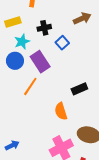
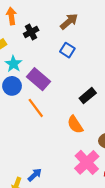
black cross: (44, 28) -> (31, 32), moved
blue square: (62, 43) -> (67, 50), moved
orange line: (30, 86) -> (36, 108), turned -54

